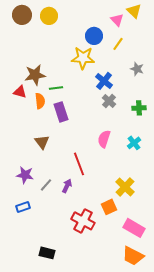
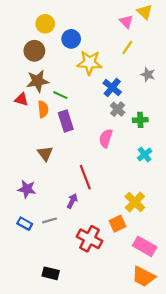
brown circle: (22, 15) -> (34, 51), moved
yellow circle: (49, 16) -> (45, 24), moved
blue circle: (94, 36) -> (71, 39), moved
green line: (56, 88) -> (60, 95), turned 32
green cross: (139, 108) -> (140, 120), moved
pink semicircle: (104, 139) -> (106, 138), moved
gray line: (46, 185) -> (50, 220), moved, turned 32
blue rectangle: (23, 207) -> (25, 224), turned 48

